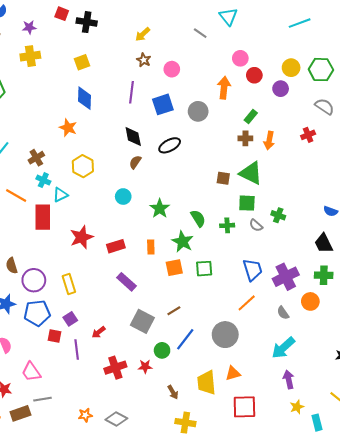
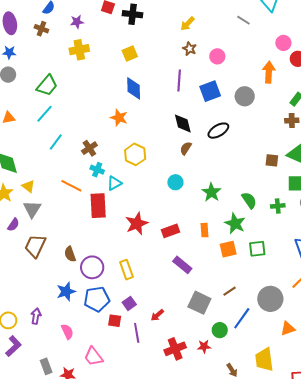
gray circle: (225, 335) -> (270, 299), moved
orange triangle: (233, 373) -> (288, 329), moved

